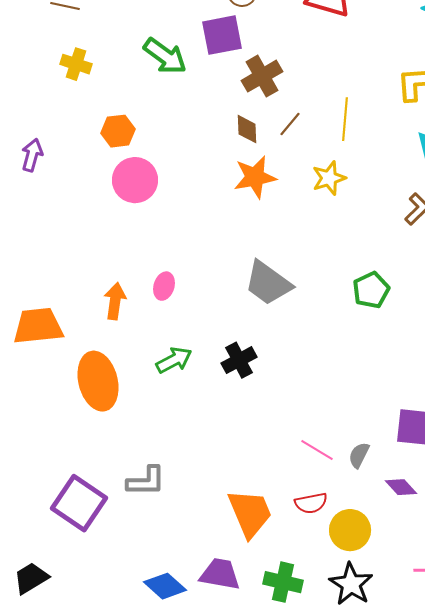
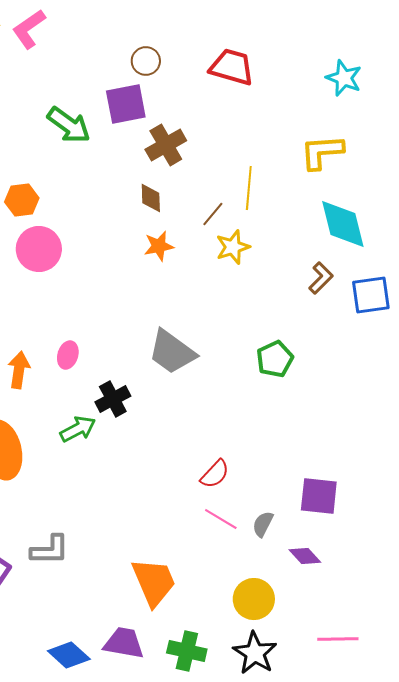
brown line: (290, 124) -> (213, 214), moved
orange star: (255, 177) -> (159, 246), size x0.7
black cross: (239, 360) -> (113, 399), moved
red semicircle: (311, 503) -> (215, 474), moved, turned -36

